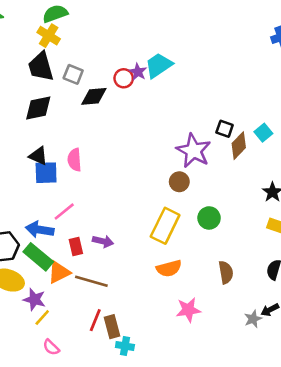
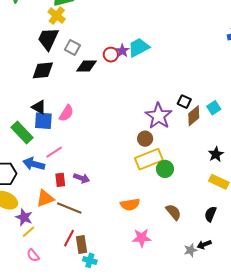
black trapezoid: (41, 67) -> (48, 39), turned 35
pink semicircle: (75, 160) -> (66, 113), turned -150
yellow rectangle: (165, 226) -> (149, 159), moved, turned 36
green rectangle: (38, 257) -> (22, 133), moved
brown semicircle: (226, 272) -> (173, 212), turned -36

